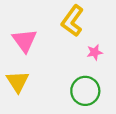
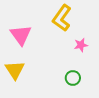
green circle: (85, 91) -> (73, 78), size x0.6

